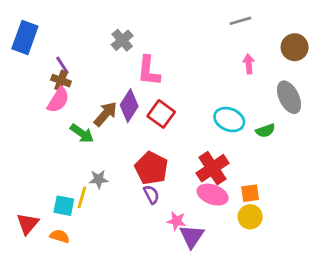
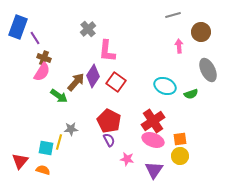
brown circle: (295, 47) -> (201, 32), moved
purple line: (62, 65) -> (35, 38), moved
purple triangle: (192, 236) -> (154, 170), moved

